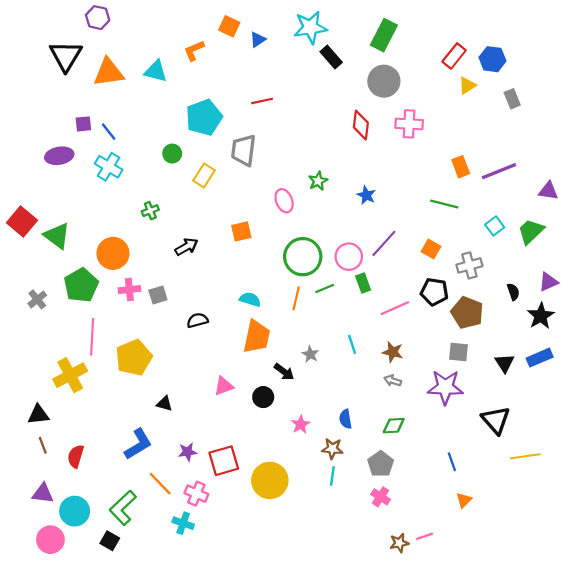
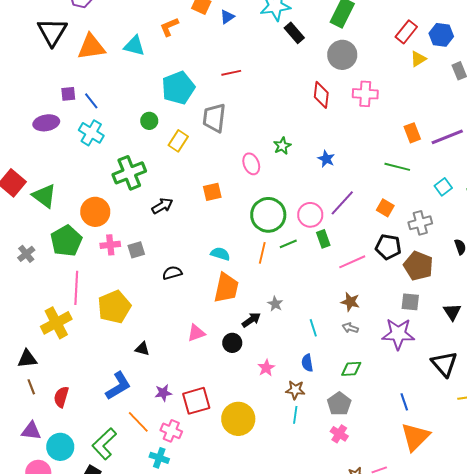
green cross: (150, 211) -> (129, 173), size x2.0
cyan line: (352, 344) -> (313, 328), moved
black arrow: (284, 372) -> (251, 320), turned -72
orange triangle: (464, 500) -> (415, 437), size x2.0

